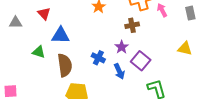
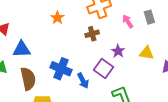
pink arrow: (162, 10) -> (128, 21), moved
purple star: (122, 47) -> (118, 51), moved
blue cross: (98, 58) -> (61, 69), size x1.5

